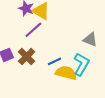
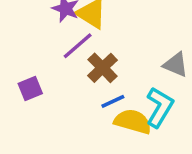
brown cross: (27, 57) -> (103, 68), moved

